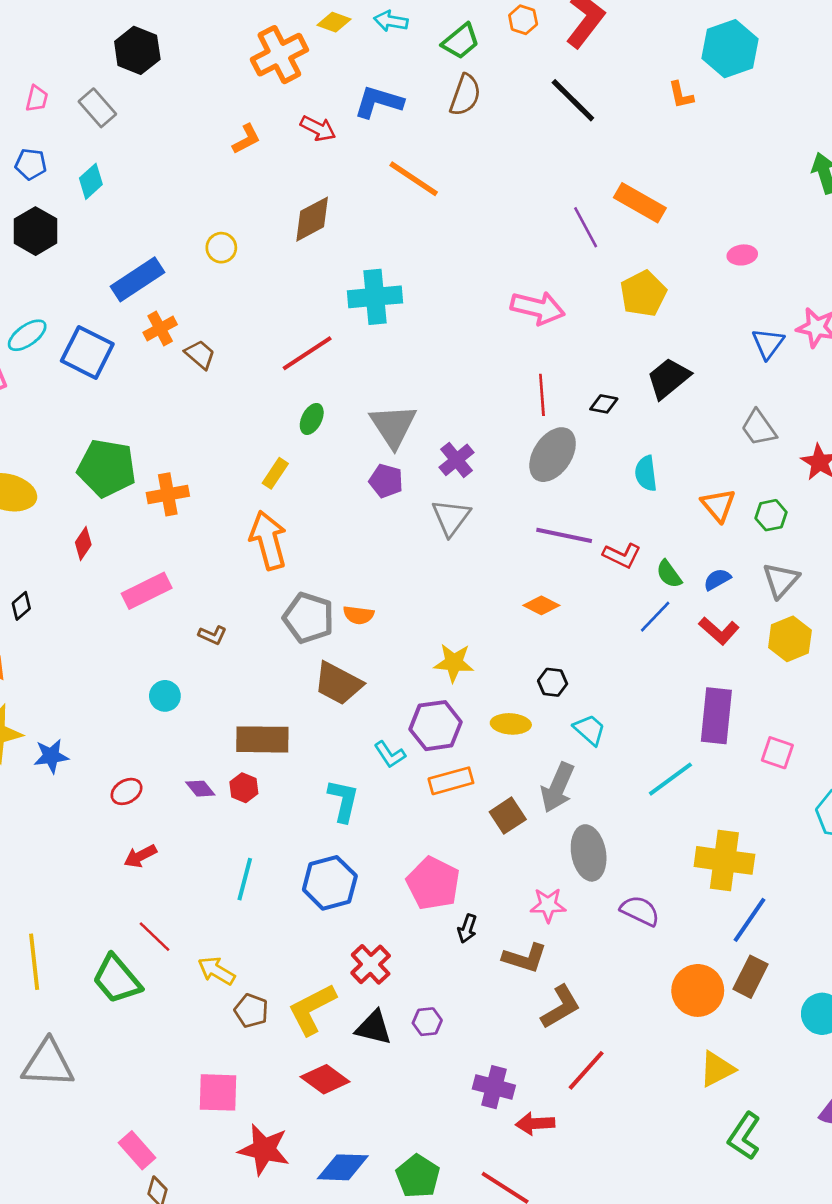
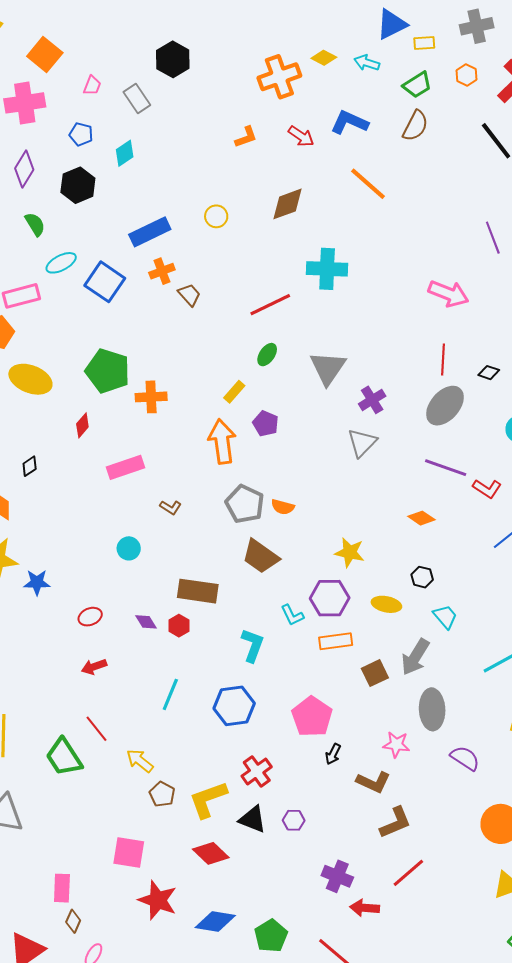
purple pentagon: (386, 481) -> (266, 424), moved
pink rectangle: (137, 1150) -> (62, 888), turned 36

